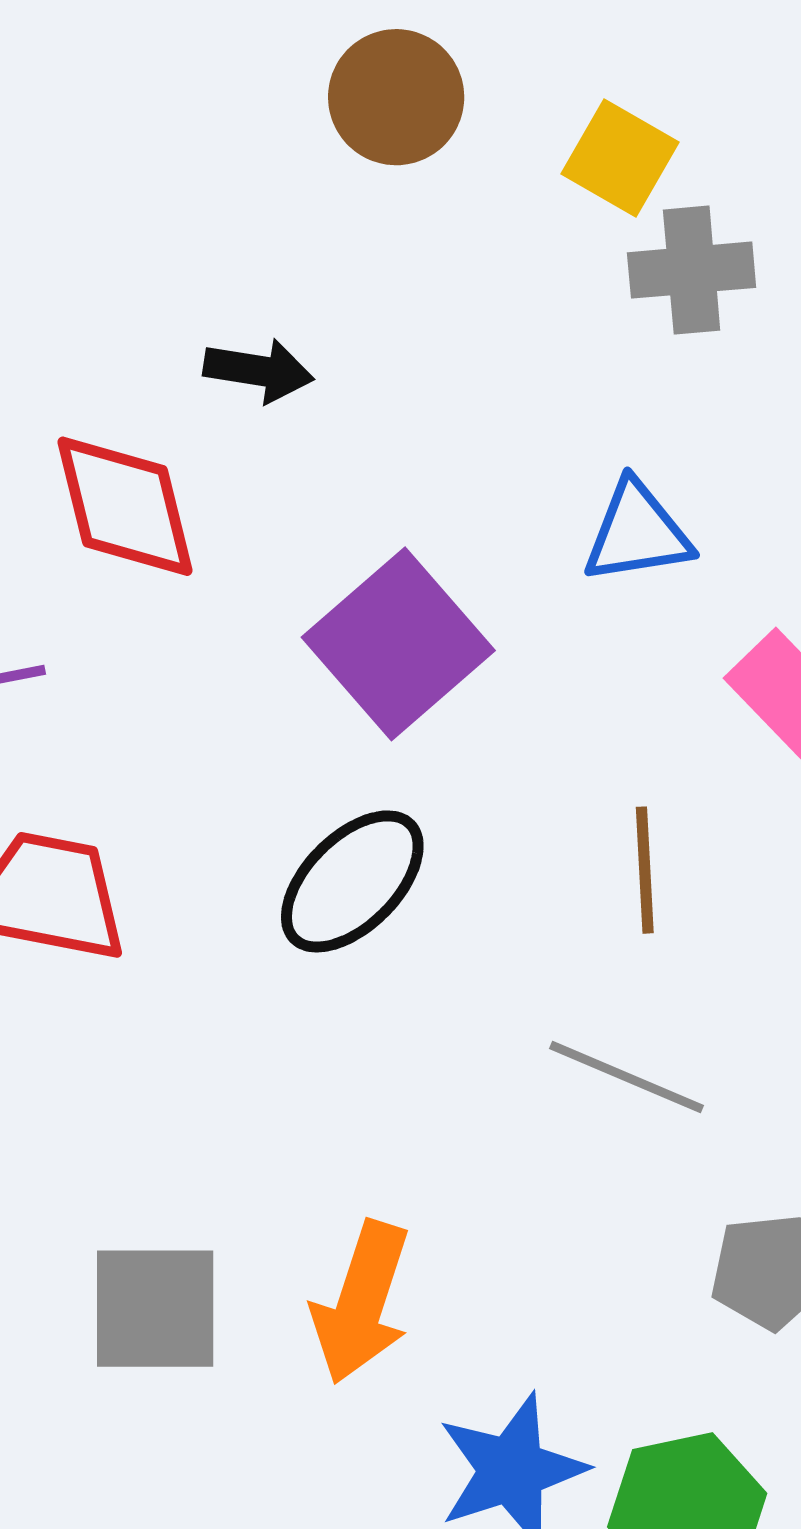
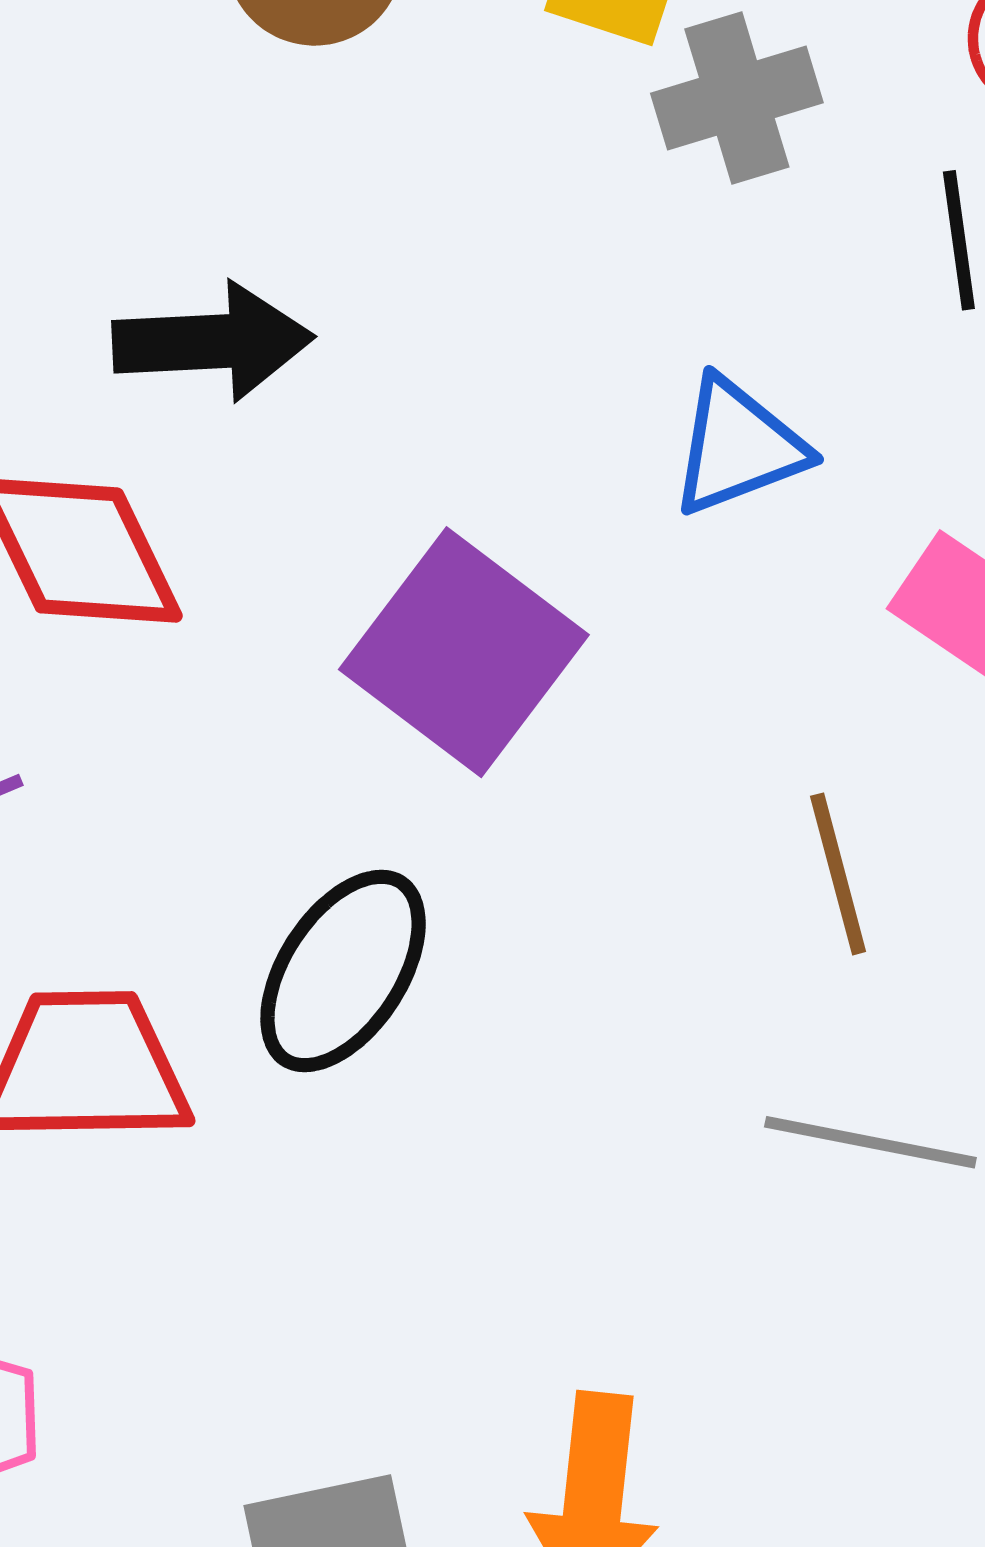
black arrow: (259, 370) -> (213, 342), size x1.4
black ellipse: (352, 881) -> (343, 971), moved

